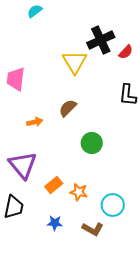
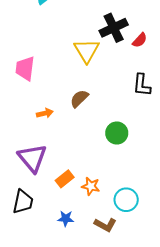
green circle: (92, 143) -> (117, 133), moved

